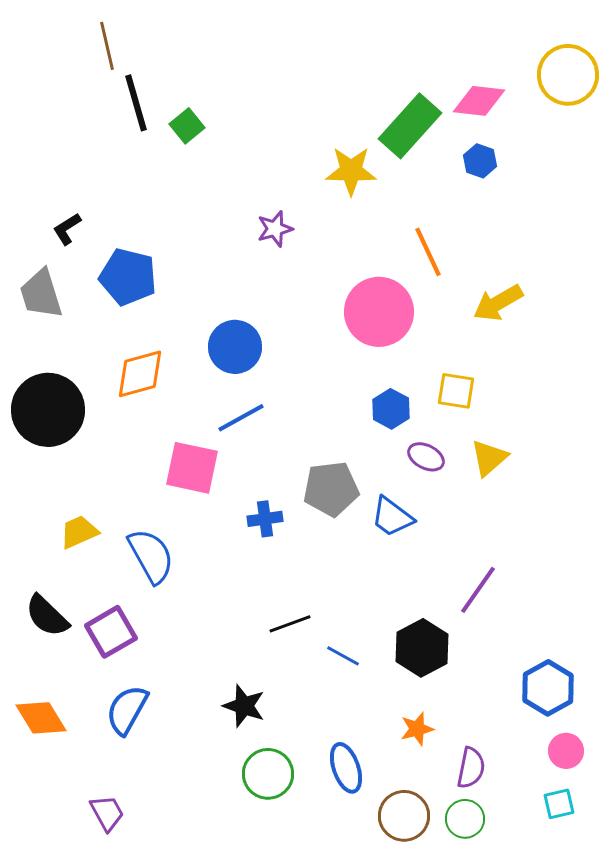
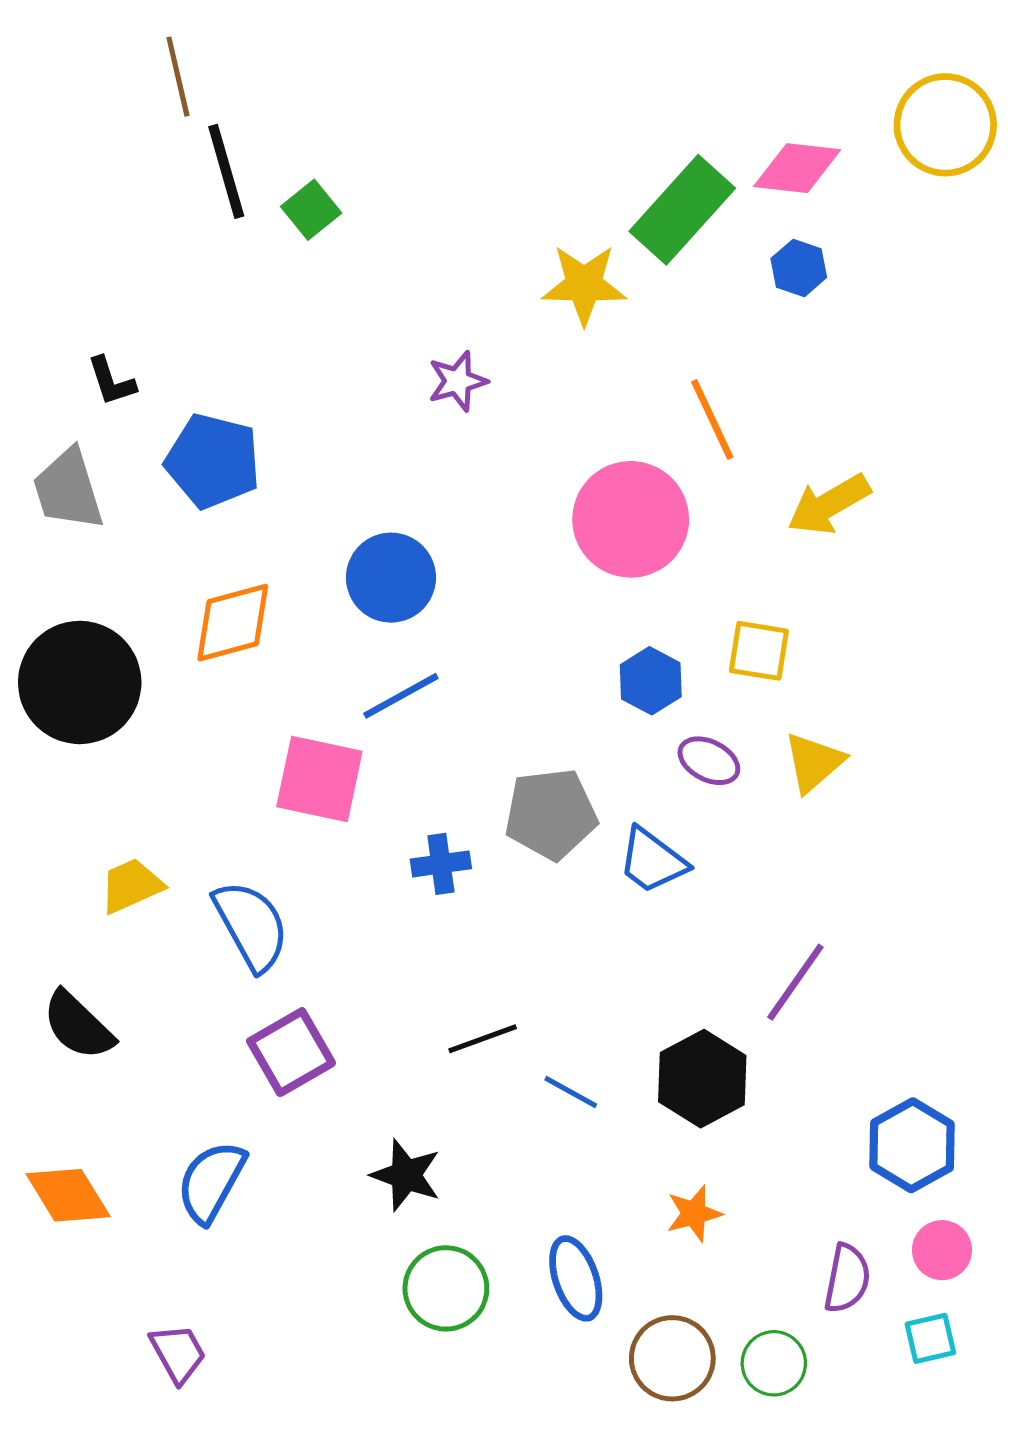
black L-shape: (67, 229) -> (111, 381), turned -76
purple square: (111, 632) -> (291, 1052), moved
purple semicircle: (471, 768) -> (847, 1278), moved

